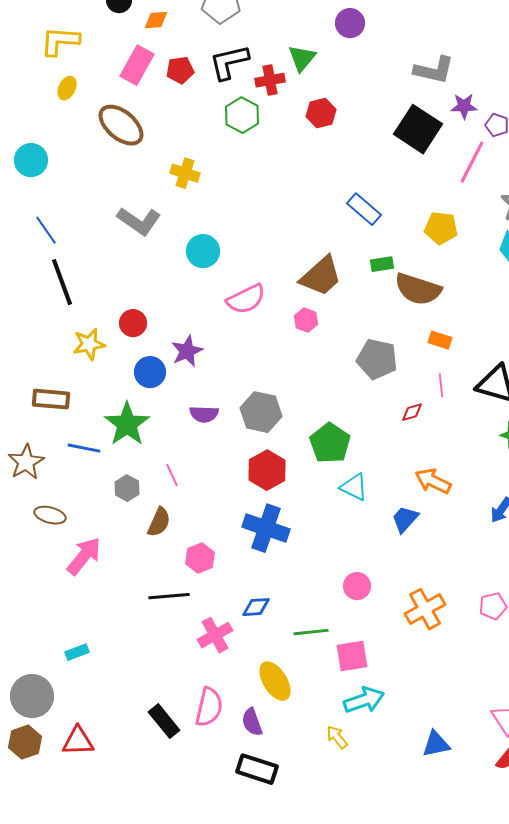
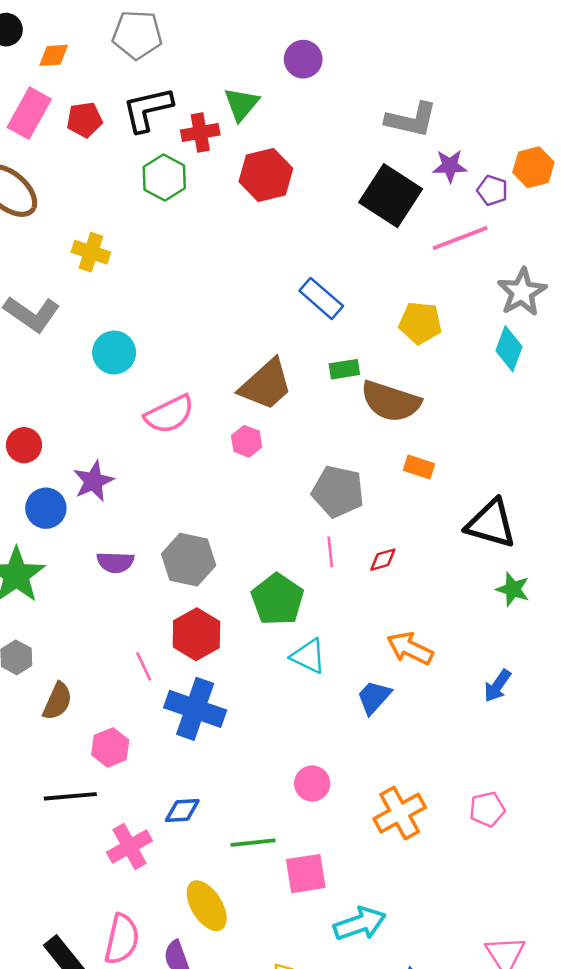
red hexagon: (321, 113) -> (266, 175), size x1.4
pink line: (472, 162) -> (460, 238), turned 42
pink line: (441, 385) -> (330, 552), moved
pink line: (172, 475) -> (144, 666), moved
cyan arrow: (364, 700) -> (360, 924), moved

